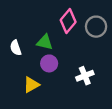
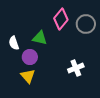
purple circle: (49, 63) -> (30, 57), moved
yellow triangle: (31, 85) -> (28, 76), turned -42

